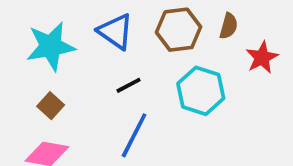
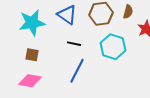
black line: (128, 85) -> (74, 44), turned 40
brown square: (51, 106) -> (32, 55), turned -32

